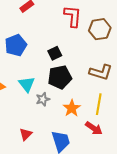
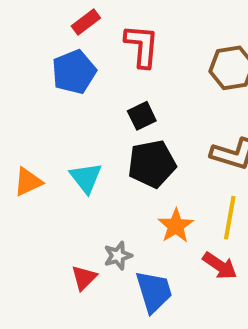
red L-shape: (73, 16) -> (142, 46), moved
blue pentagon: (16, 45) -> (74, 72), moved
gray star: (43, 99) -> (118, 256), moved

